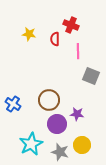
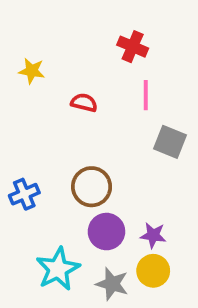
yellow star: (29, 34) -> (32, 71), moved
red semicircle: (55, 39) -> (84, 103), moved, turned 104
blue cross: (13, 104) -> (24, 194), turned 35
purple star: (77, 114) -> (153, 235), moved

